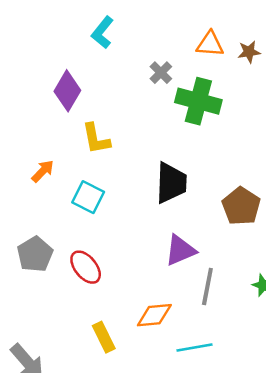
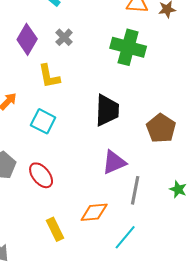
gray cross: (161, 73) -> (64, 37), moved
cyan line: (195, 348) -> (125, 237), turned -40

